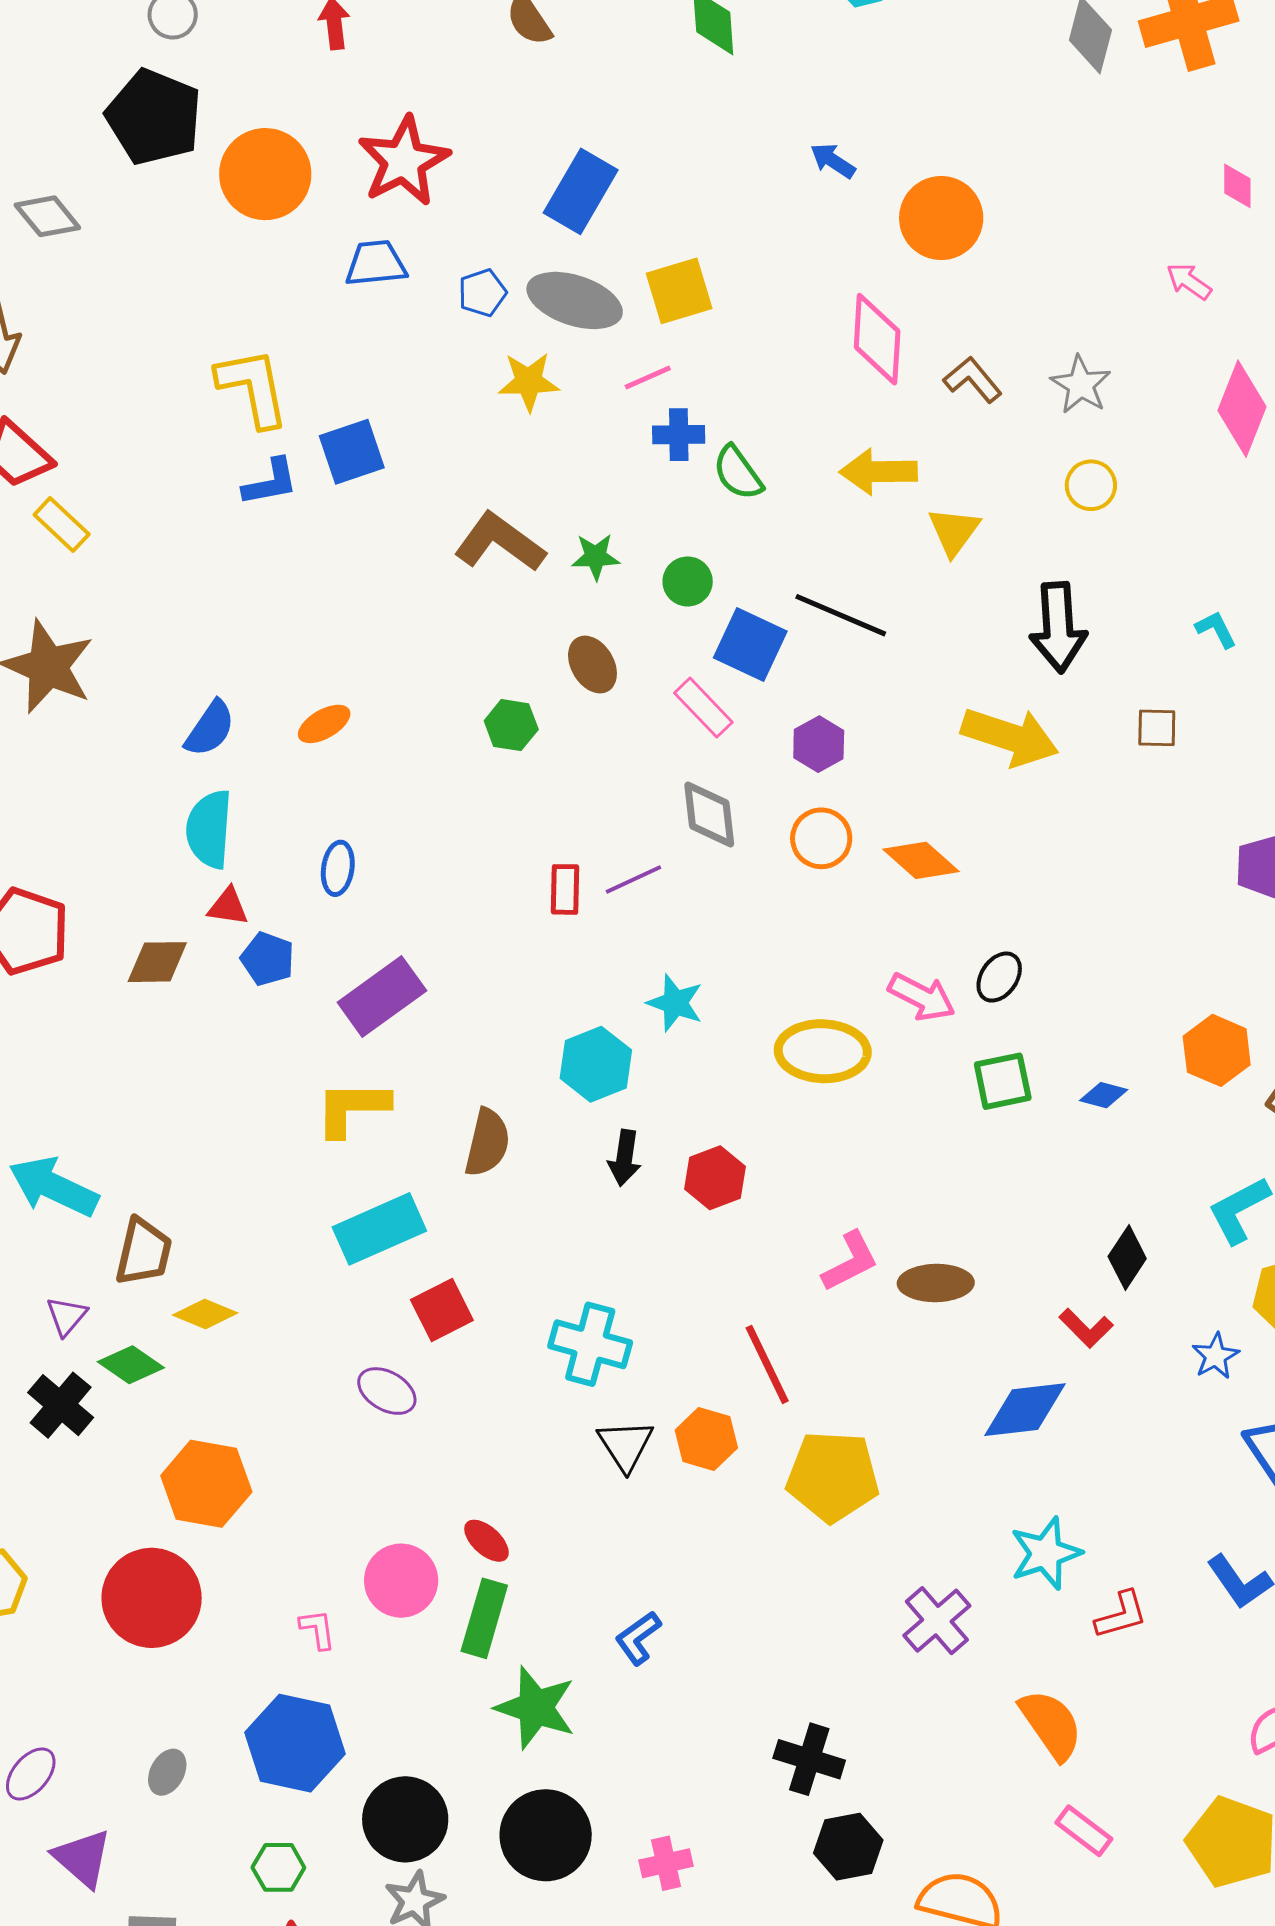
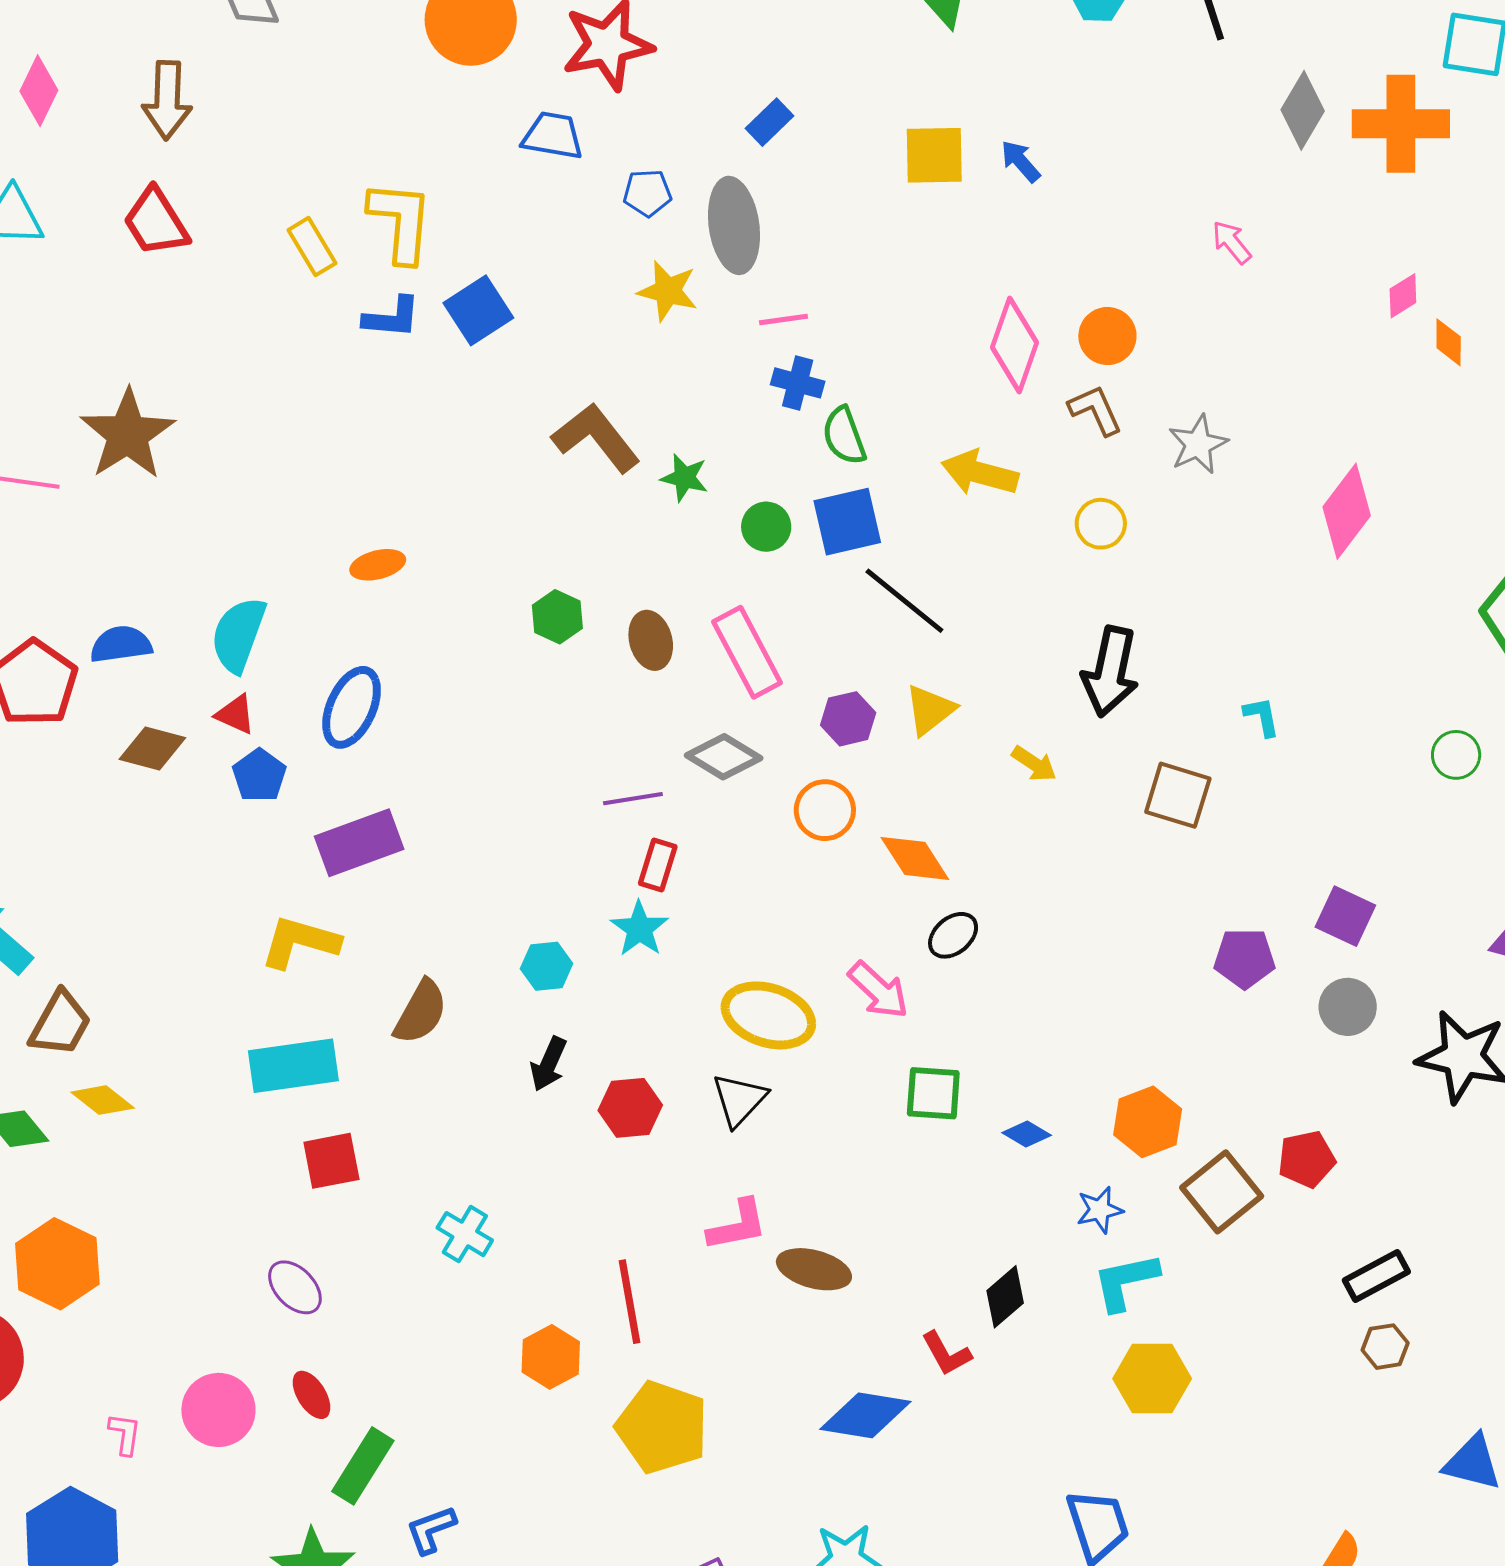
pink diamond: (1237, 186) -> (1403, 296), turned 42
blue rectangle: (581, 191) -> (769, 122), size x0.6
orange circle: (941, 218) -> (1107, 336), moved, size x0.7
pink arrow: (1189, 281) -> (1232, 242), moved
yellow square: (679, 291) -> (934, 155), moved
gray ellipse: (575, 300) -> (734, 225), turned 48
blue square: (352, 452) -> (478, 310), turned -30
yellow circle: (1091, 485) -> (1101, 524), moved
yellow rectangle: (62, 524) -> (312, 247), moved
yellow triangle: (954, 531) -> (930, 710), moved
blue square: (750, 644) -> (847, 522), moved, turned 36
brown ellipse: (592, 665) -> (651, 640), moved
pink rectangle: (703, 708) -> (747, 652), size x1.4
brown square: (1157, 728) -> (1178, 795), size x1.5
blue semicircle: (210, 729) -> (121, 644), moved, turned -148
yellow arrow: (1010, 737) -> (1034, 764), size x0.5
gray diamond: (709, 814) -> (724, 757), turned -68
blue ellipse: (338, 868) -> (352, 707), size x1.5
red rectangle: (565, 889) -> (658, 865), moved
black ellipse: (999, 977) -> (953, 935), moved
cyan hexagon: (596, 1064) -> (547, 966), size x0.7
cyan cross: (590, 1344) -> (465, 1234), size x0.7
blue star: (1216, 1356) -> (1100, 1210), moved
purple ellipse: (387, 1391) -> (295, 1287), moved
black triangle: (626, 1445) -> (739, 1100), moved
green rectangle: (484, 1618) -> (363, 1466), moved

